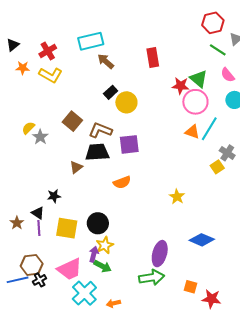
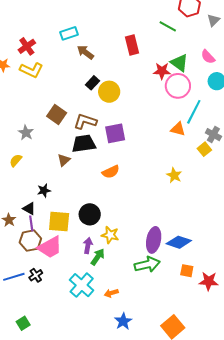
cyan rectangle: (91, 41) -> (69, 33), size x0.7
green line: (218, 50) -> (168, 26), moved
yellow semicircle: (28, 128) -> (16, 160), moved
orange triangle: (192, 132) -> (178, 129), moved
yellow star: (177, 197) -> (174, 175), moved
blue diamond: (202, 240) -> (179, 242), moved
yellow star: (105, 245) -> (110, 235), moved, turned -30
brown hexagon: (32, 265) -> (30, 241), moved
green arrow: (103, 266) -> (98, 257), turned -78
pink trapezoid: (70, 269) -> (50, 247), moved

